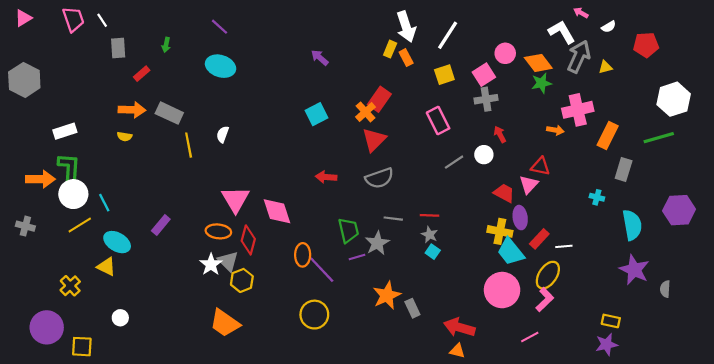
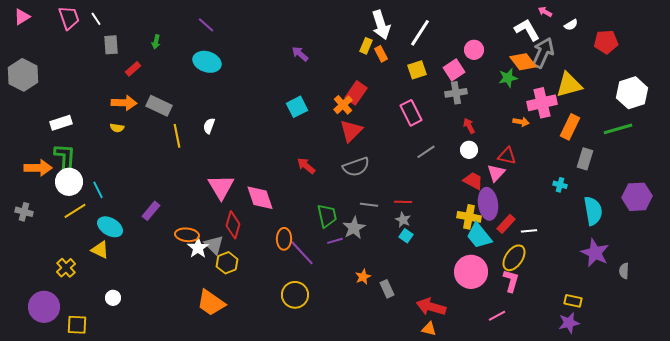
orange diamond: (538, 63) -> (523, 62), moved
yellow triangle: (605, 67) -> (569, 85), moved, size x2.0
white circle: (484, 155) -> (469, 150), moved
red arrow: (326, 177) -> (306, 166), turned 36
purple ellipse: (520, 218) -> (488, 204), size x1.4
orange ellipse: (218, 231) -> (187, 235), moved
orange star: (387, 295) -> (363, 277), size x0.6
pink L-shape: (545, 300) -> (511, 281), turned -30

